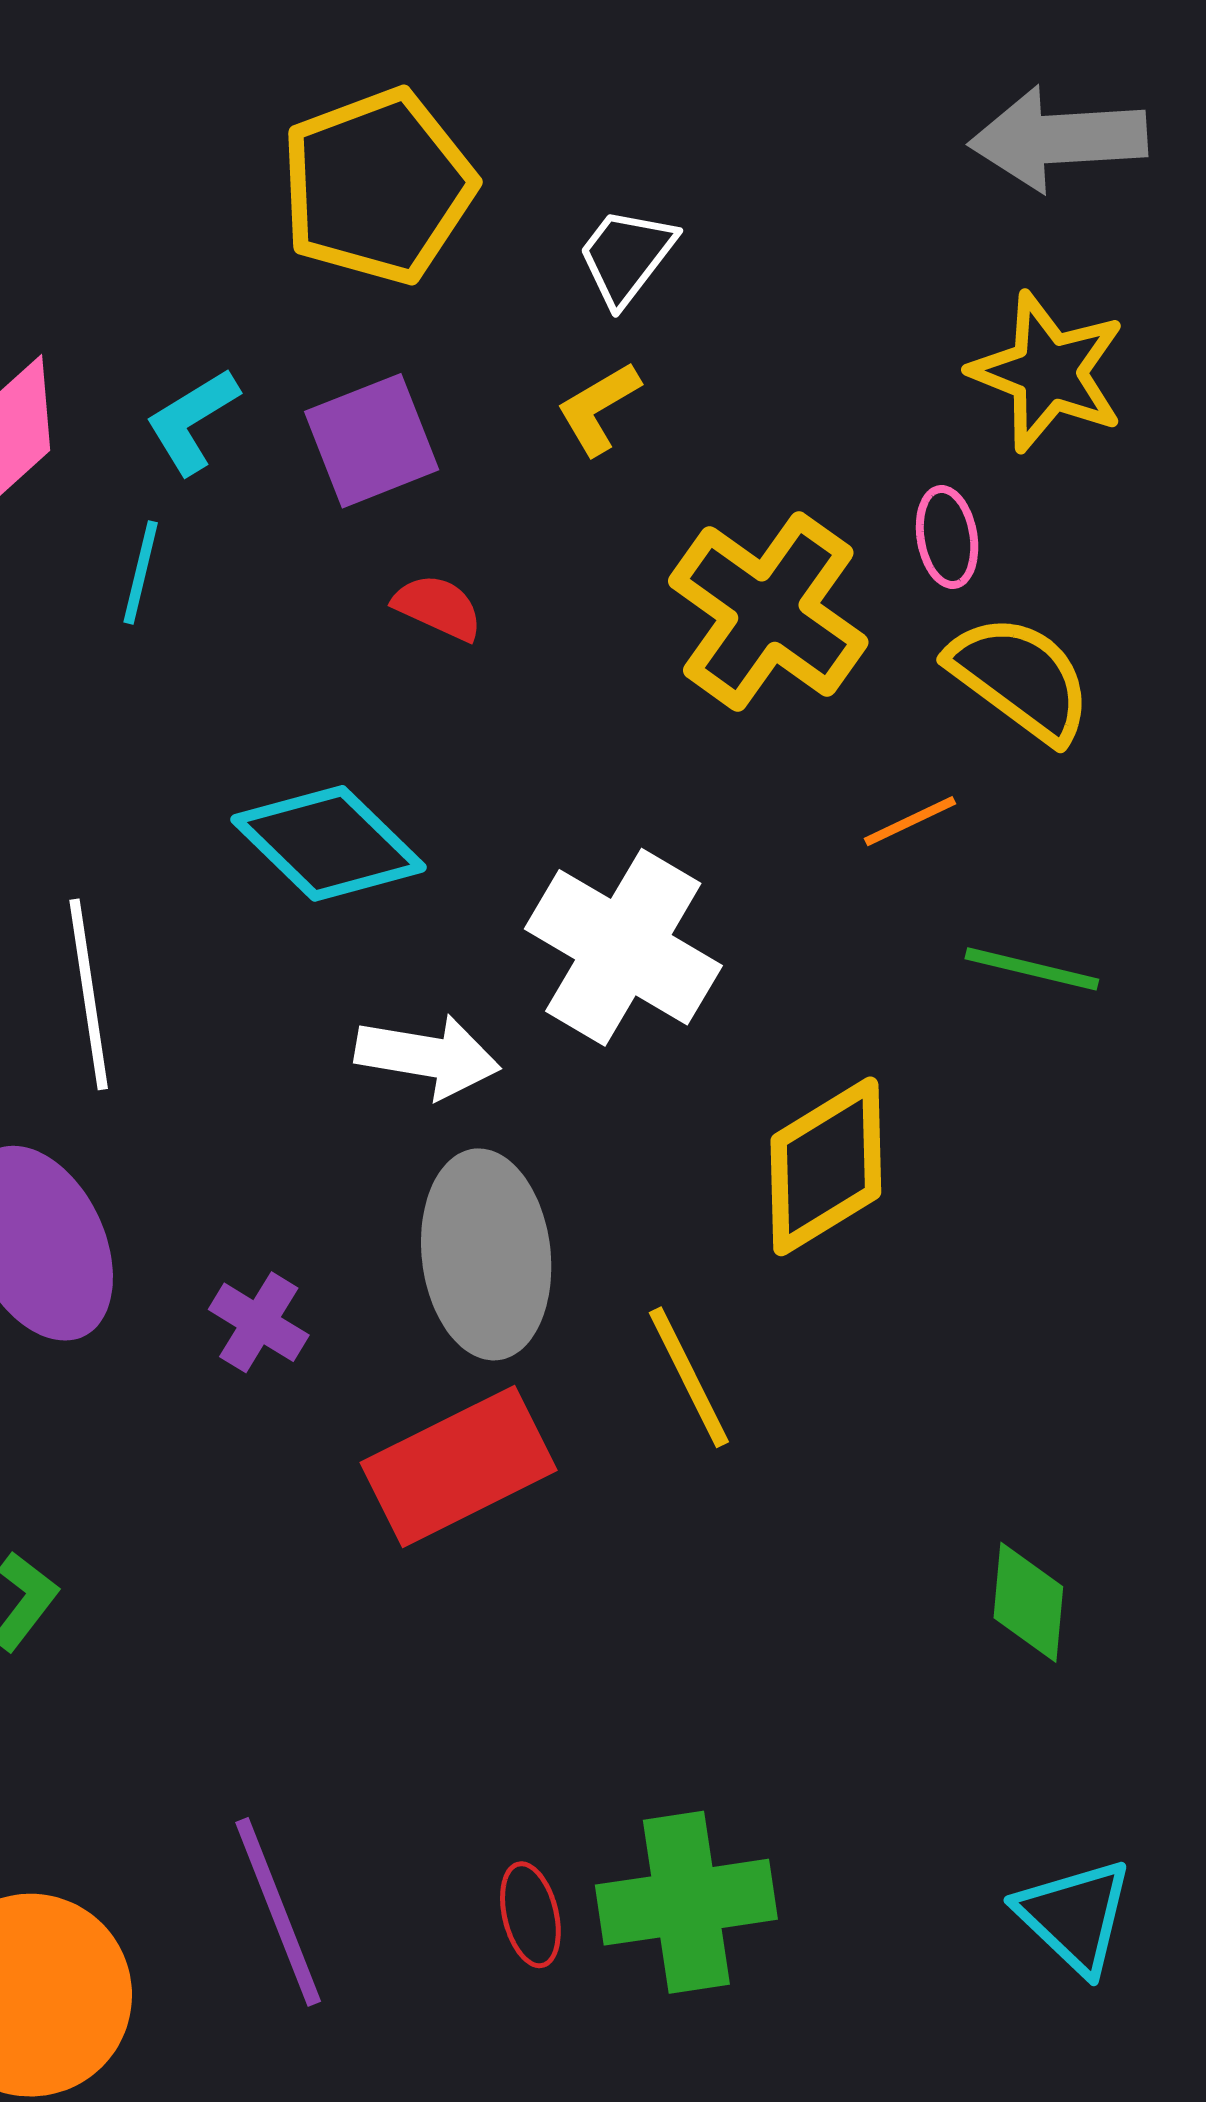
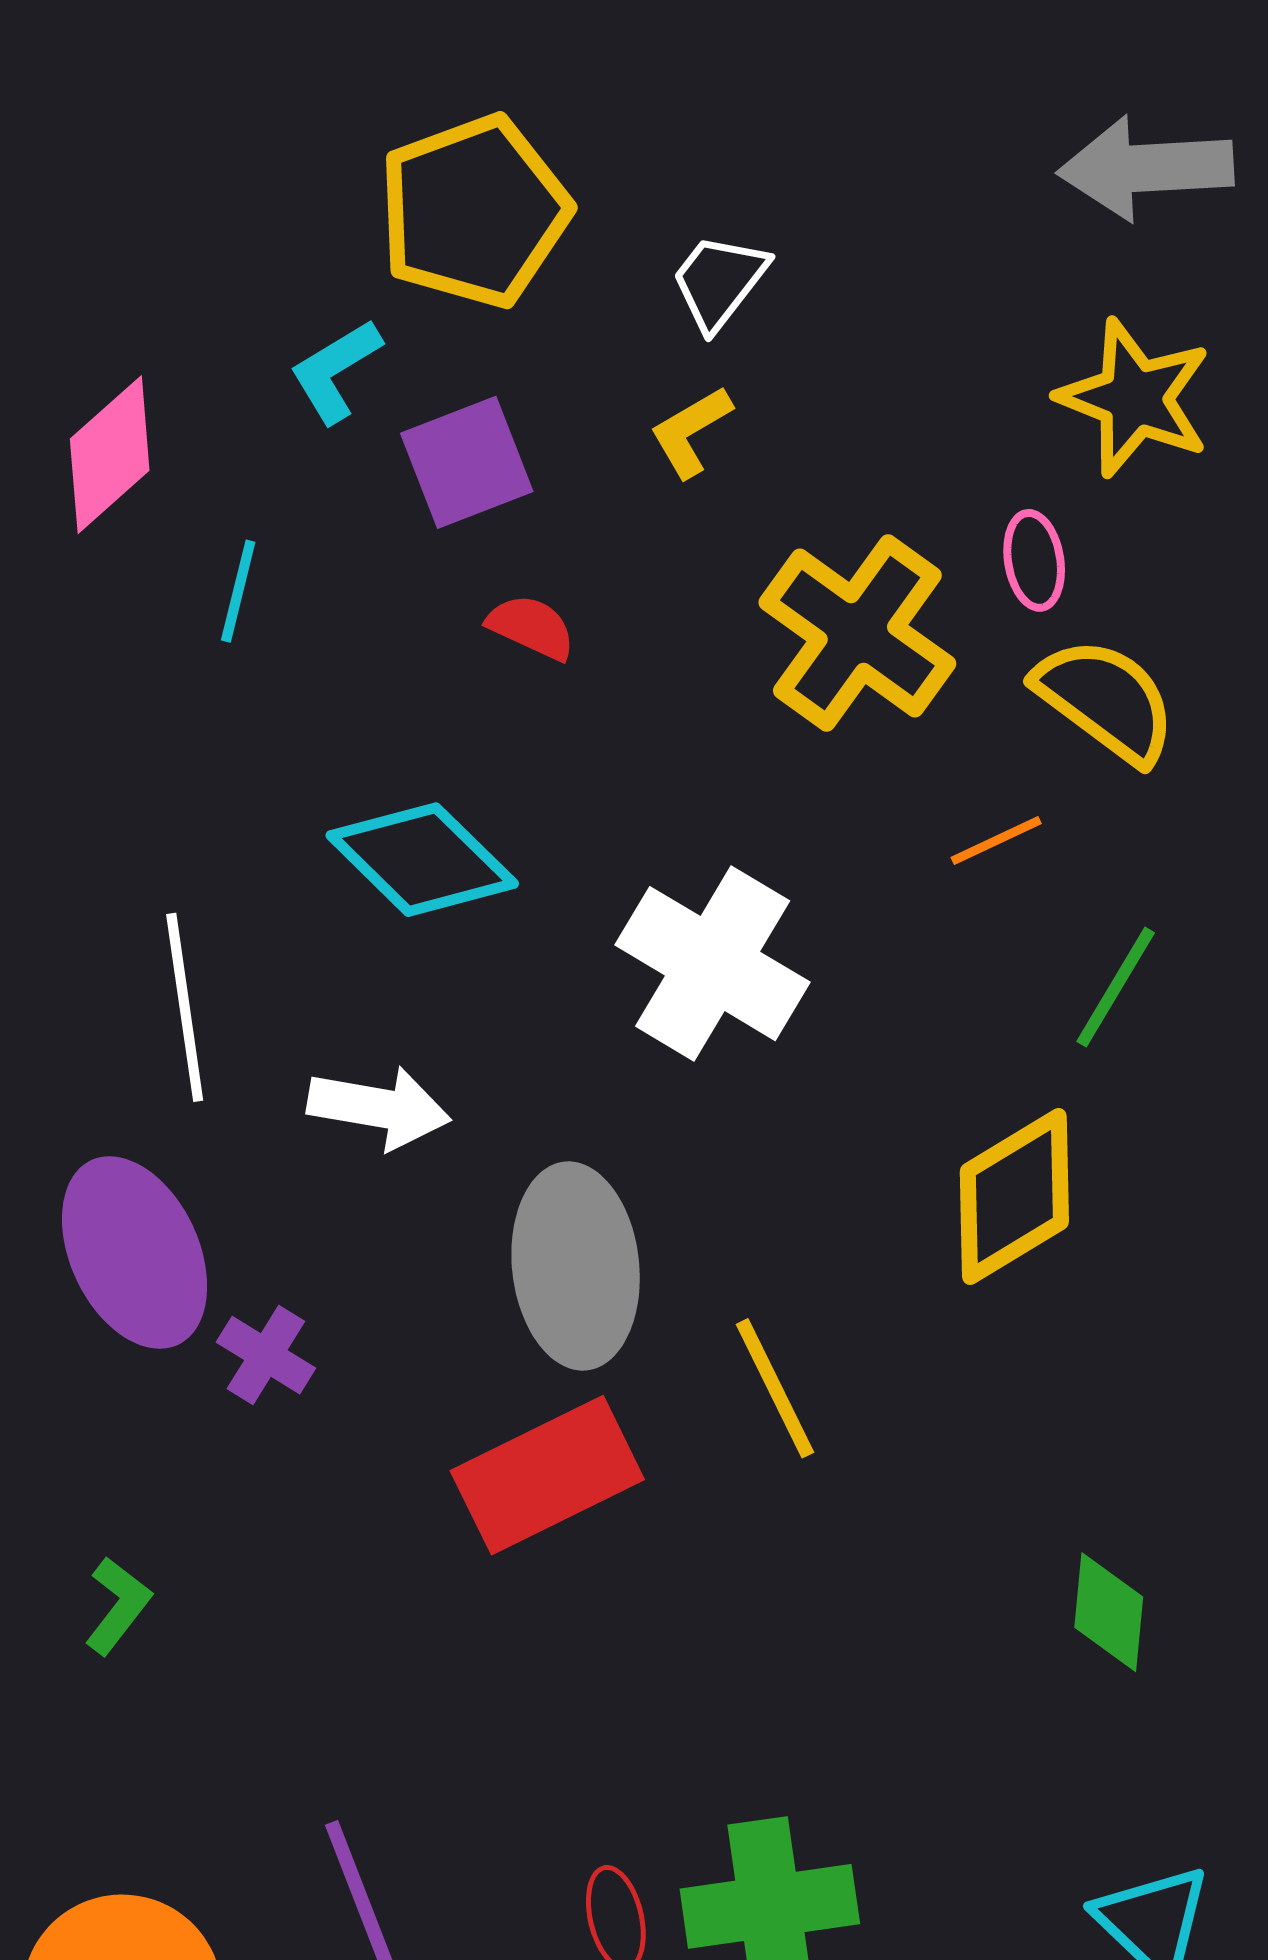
cyan L-shape: (192, 421) -> (335, 371), moved
green line: (1032, 969) -> (1116, 987), turned -73
white arrow: (428, 1056) -> (379, 1108), moved
yellow diamond: (826, 1166) -> (1014, 1196), moved
purple cross: (259, 1322) -> (266, 1355), moved

